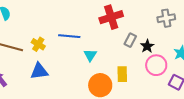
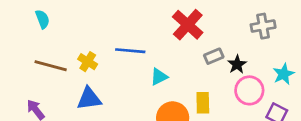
red cross: (111, 17) -> (188, 25), turned -30
gray rectangle: (130, 40) -> (214, 56), turned 40
cyan triangle: (90, 55) -> (159, 77), turned 32

